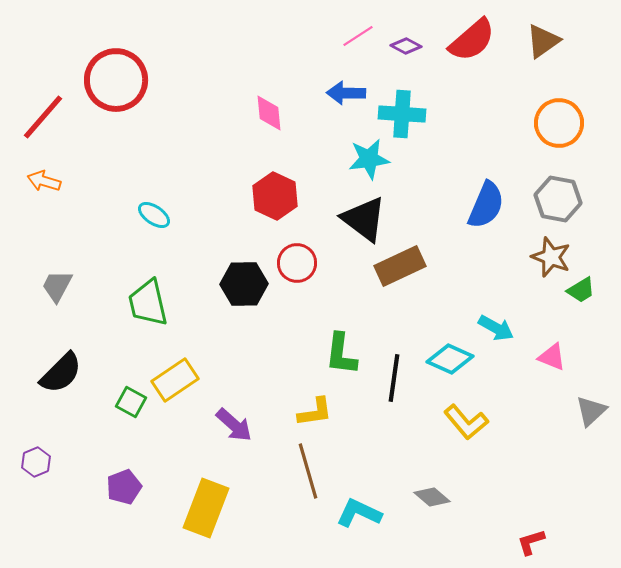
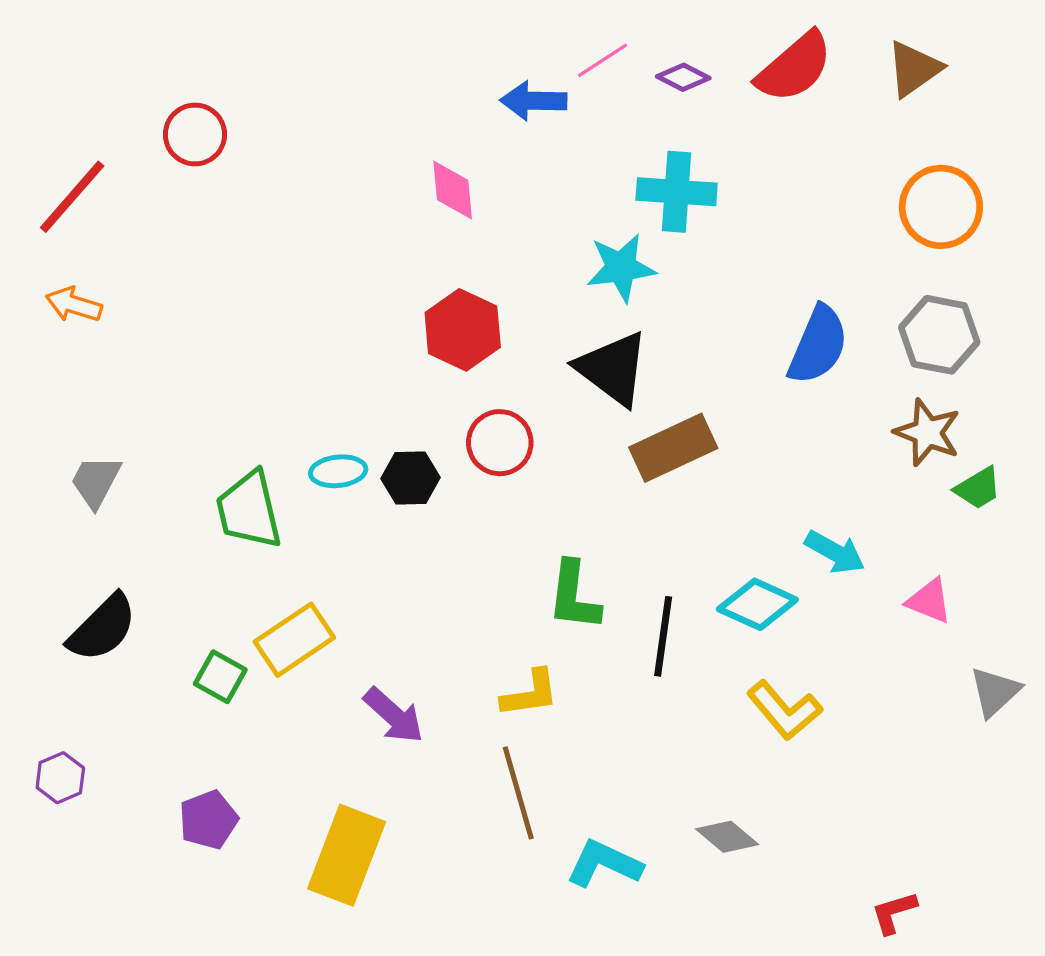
red circle: (116, 80) -> (195, 134), size x0.6
blue arrow: (346, 93) -> (533, 101), moved
cyan ellipse: (154, 215) -> (338, 471), moved, turned -40
black hexagon: (244, 284) -> (411, 478), size x0.7

